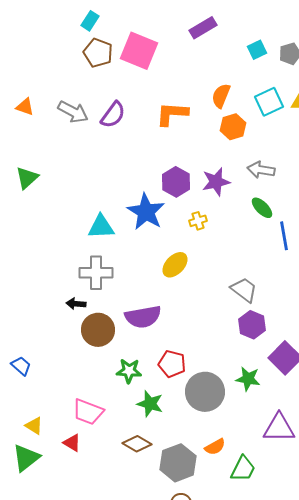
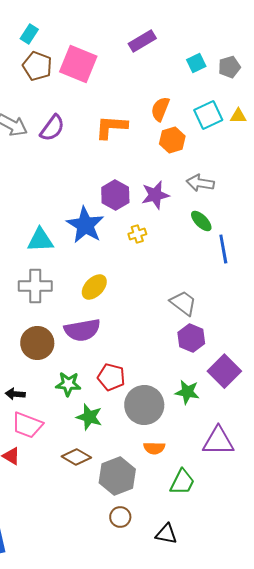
yellow ellipse: (175, 265) -> (94, 287), moved
black arrow: (76, 304) -> (15, 394), moved
orange semicircle: (215, 447) -> (154, 448), moved, turned 30

